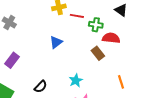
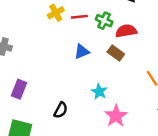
green cross: (96, 25) -> (104, 21), turned 32
blue triangle: (56, 42) -> (82, 52), moved, turned 32

